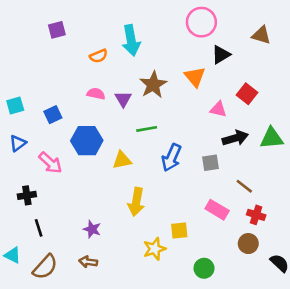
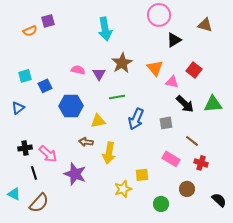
orange semicircle: (99, 56) -> (30, 31), moved
orange triangle: (195, 77) -> (155, 68), moved
cyan square: (15, 105) -> (25, 76), moved
black arrow: (235, 138) -> (185, 104), turned 60
pink arrow: (50, 163) -> (48, 154), moved
purple star: (92, 229) -> (75, 174), size x1.6
brown circle: (248, 244) -> (187, 189), moved
brown arrow: (88, 262) -> (86, 142), moved

